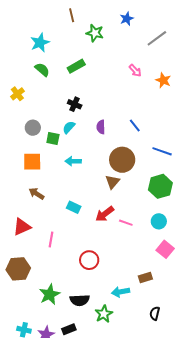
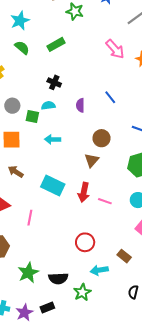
pink arrow: (135, 71) -> (115, 49), size x1.5
blue line: (135, 126) -> (110, 97), moved
cyan semicircle: (69, 127) -> (48, 105), turned 40
brown circle: (122, 160) -> (102, 138), size x0.7
cyan rectangle: (74, 207) -> (53, 185), size x1.6
red arrow: (105, 214) -> (84, 192), turned -42
red circle: (89, 260) -> (85, 242), moved
brown rectangle: (145, 277) -> (124, 256), turned 56

